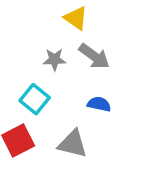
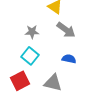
gray star: (54, 60) -> (32, 32), moved

